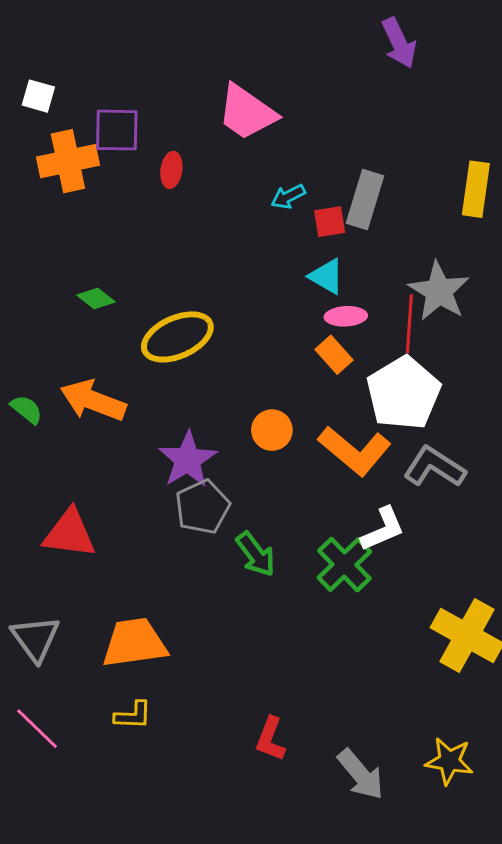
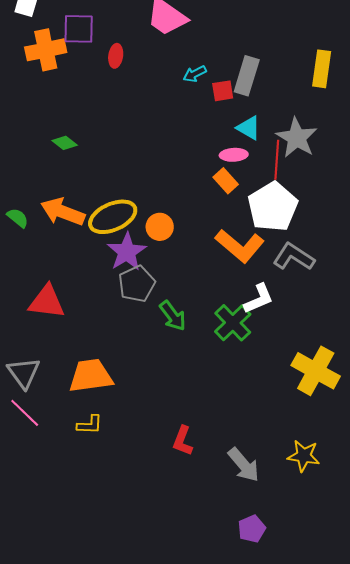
cyan triangle: (327, 276) -> (249, 128), moved
yellow ellipse: (177, 337) -> (113, 217), moved
orange circle: (272, 430) -> (160, 227), moved
pink line: (37, 729) -> (25, 413), moved

